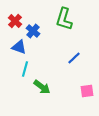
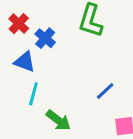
blue line: (74, 58) -> (105, 91), moved

